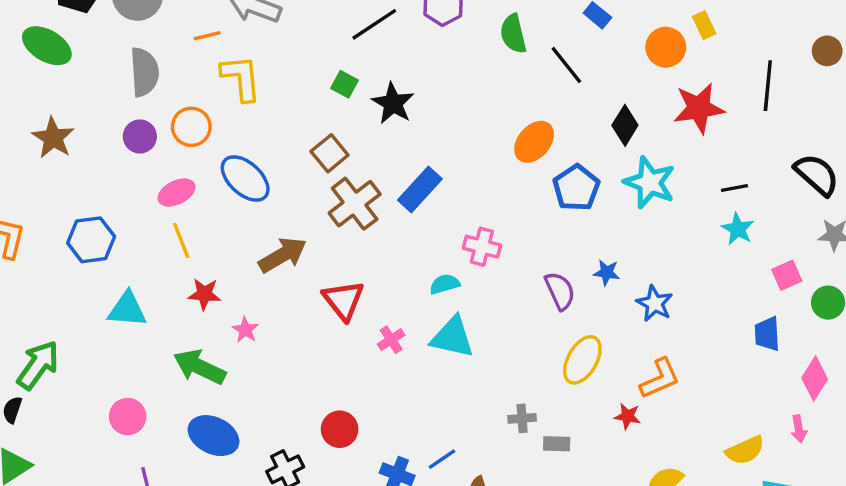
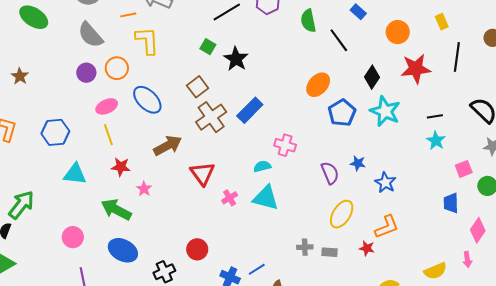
yellow rectangle: (704, 25) -> (442, 22), moved
gray semicircle: (144, 72) -> (90, 35), turned 140
brown star: (53, 138) -> (20, 76), moved, size x0.7
gray rectangle: (557, 444) -> (329, 252), moved

